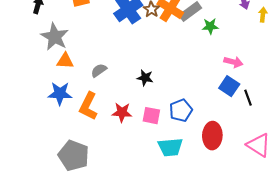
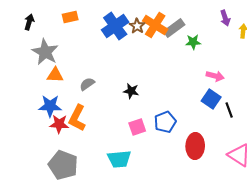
red star: (122, 112) -> (59, 124), moved
pink square: (151, 116) -> (137, 127), turned -30
cyan trapezoid: (170, 147) -> (119, 159), moved

